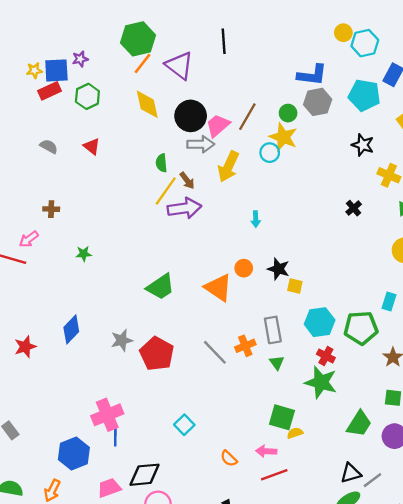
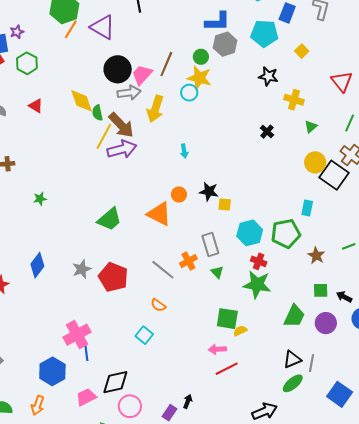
yellow diamond: (147, 104) -> (82, 101), moved
brown arrow: (187, 181) -> (121, 125), size x1.8
orange semicircle: (229, 458) -> (158, 305), moved
gray line: (372, 480) -> (311, 363), turned -36

